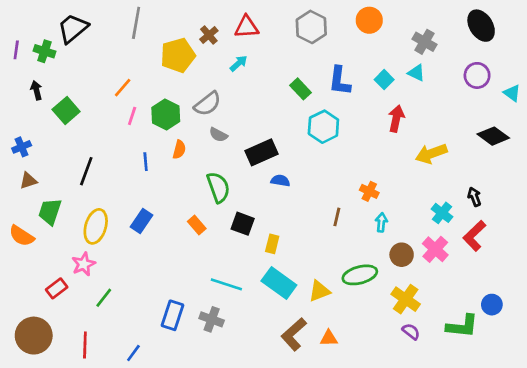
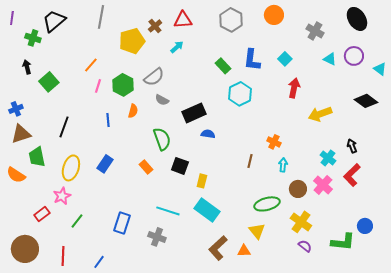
purple line: (16, 50) -> (12, 18), moved
cyan triangle: (416, 73) -> (330, 59), moved
brown triangle: (28, 181) -> (21, 134), size x1.5
green trapezoid: (50, 212) -> (37, 157), turned -30
yellow triangle: (319, 291) -> (257, 231), moved, turned -48
blue rectangle: (172, 315) -> (122, 223), moved

